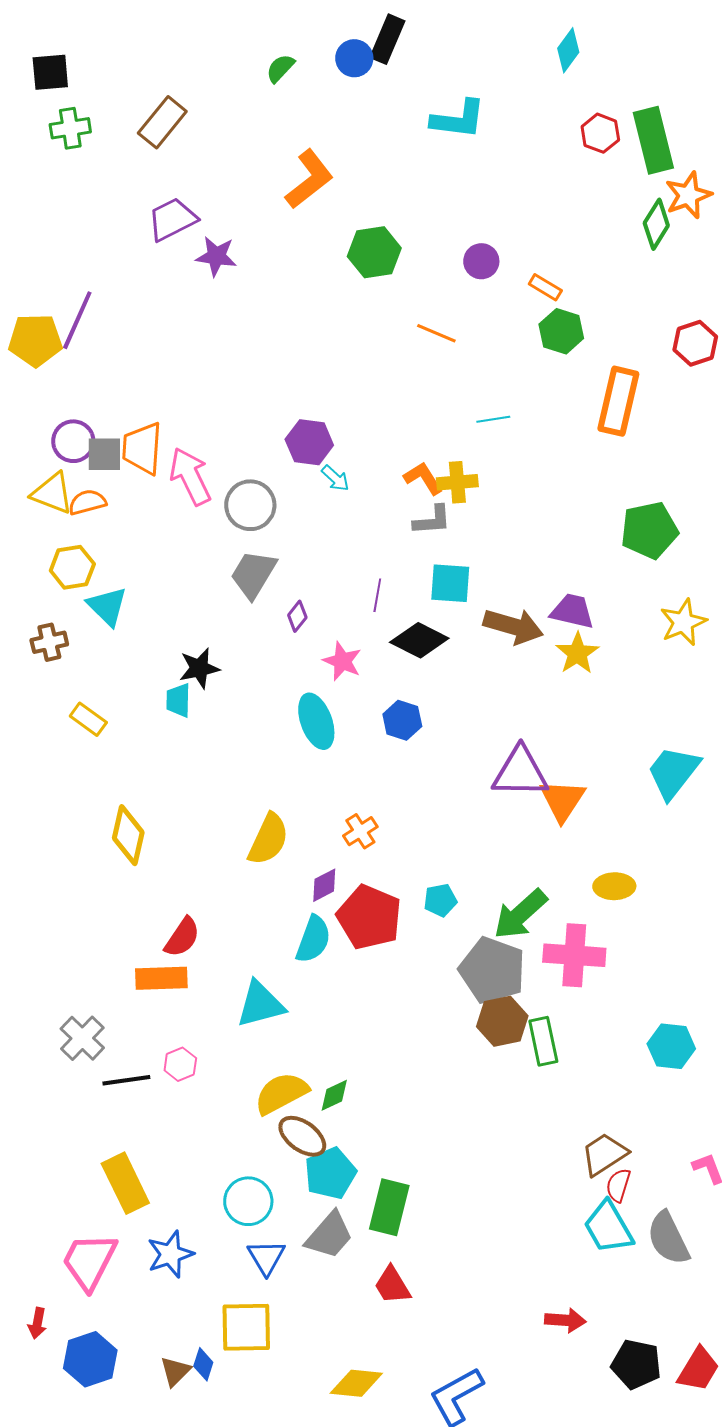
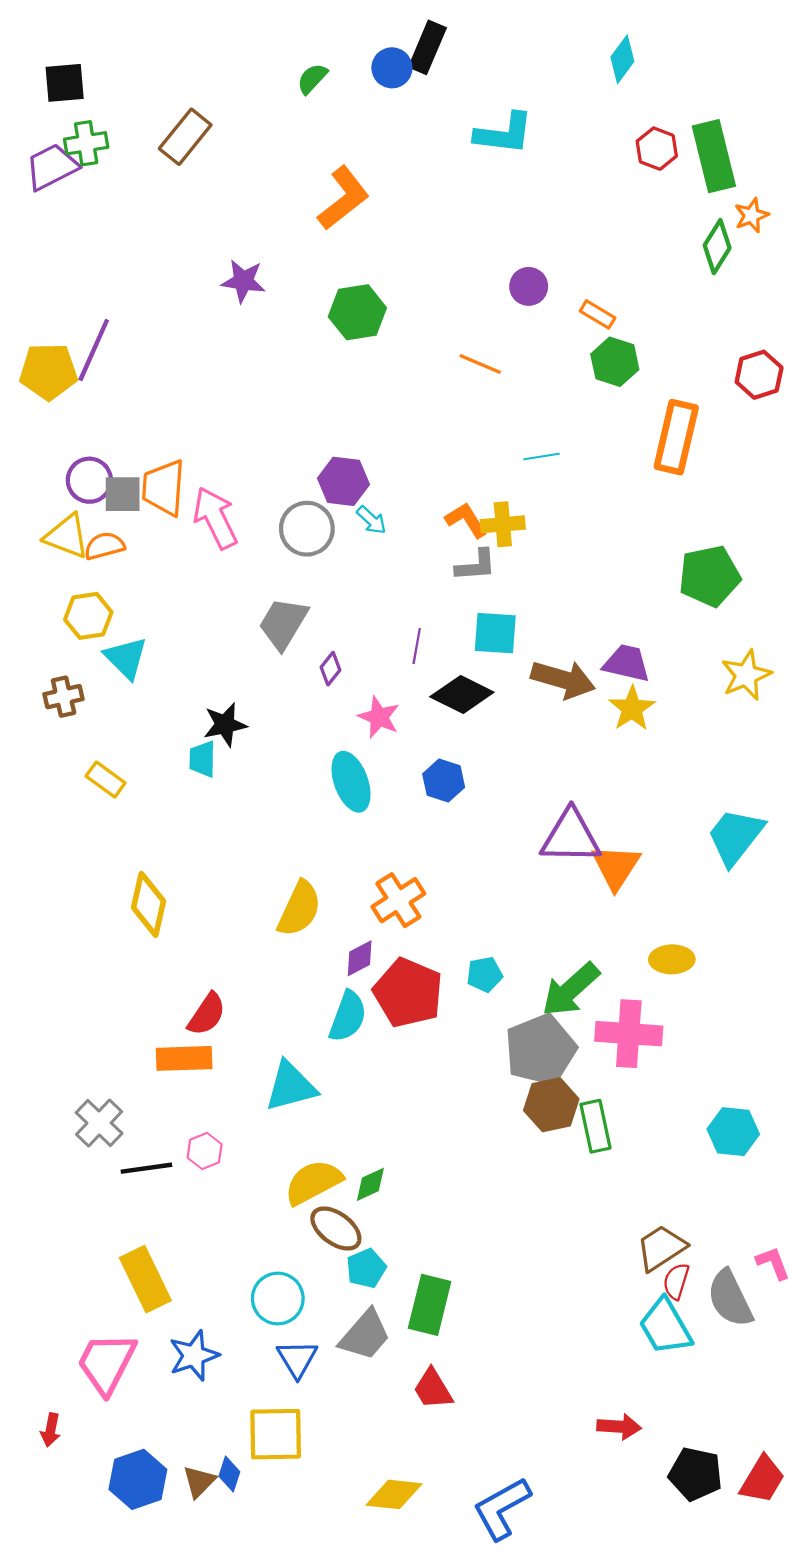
orange star: (688, 195) -> (752, 215), size x0.7
purple trapezoid: (172, 219) -> (52, 167), moved
green hexagon: (374, 252) -> (357, 312), moved
gray circle: (250, 505) -> (307, 529), moved
orange cross: (360, 831) -> (398, 900), size x1.4
gray pentagon: (492, 970) -> (541, 1050), turned 30
cyan pentagon: (330, 1173) -> (366, 1268), size x0.7
gray semicircle: (668, 1238) -> (730, 1299), moved
blue hexagon: (90, 1359) -> (138, 1479), moved

